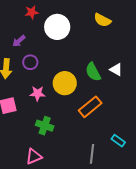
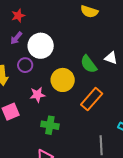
white circle: (57, 27) -> (41, 46), moved
purple arrow: (19, 41) -> (16, 38), moved

